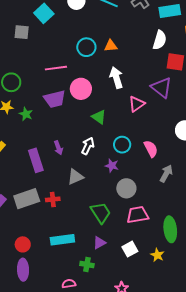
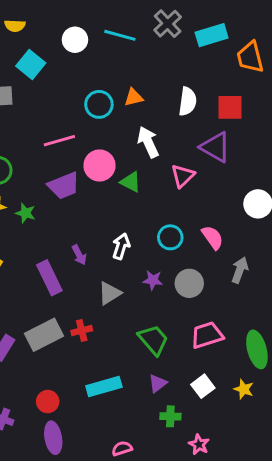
white semicircle: (160, 40) -> (188, 101), moved
green triangle: (99, 117) -> (131, 182), moved
purple star: (112, 166) -> (153, 280), moved
gray circle: (126, 188) -> (189, 283), moved
green cross: (87, 265) -> (170, 416), moved

